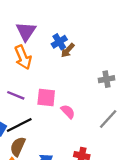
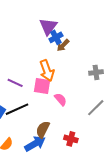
purple triangle: (26, 31) -> (48, 26), moved
orange arrow: (23, 57) -> (47, 71), moved
brown semicircle: (18, 147) -> (43, 129), moved

